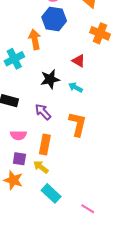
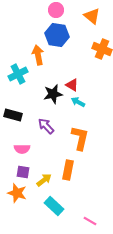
red triangle: (79, 61) -> (72, 85), moved
orange rectangle: (45, 144) -> (68, 170), moved
yellow arrow: (41, 167) -> (44, 180), turned 105

